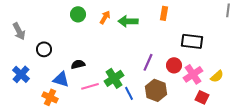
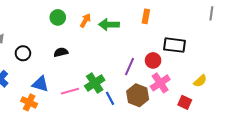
black semicircle: (78, 64) -> (61, 52), moved
red circle: (174, 65) -> (153, 60), moved
pink cross: (193, 74) -> (160, 83), moved

